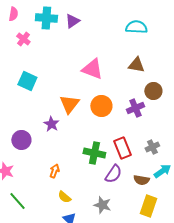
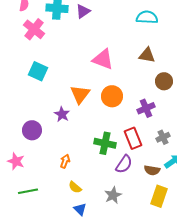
pink cross: (23, 39) -> (34, 29), size x1.5
purple cross: (135, 108) -> (146, 108), moved
green line: (17, 201) -> (28, 191), turned -60
gray star: (102, 205) -> (113, 195), turned 30

